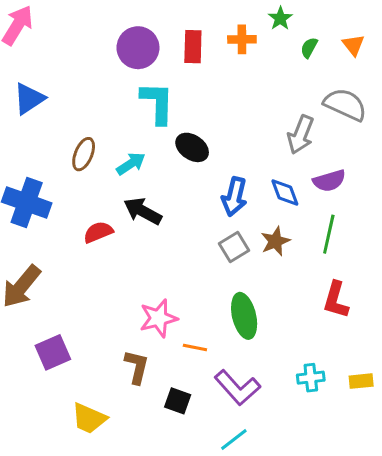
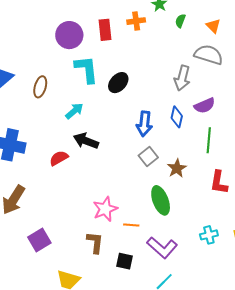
orange triangle: (353, 45) -> (213, 26), moved
black ellipse: (192, 147) -> (118, 83), moved, turned -75
brown ellipse: (84, 154) -> (40, 87), moved
blue diamond: (285, 193) -> (177, 117), turned 40
brown star: (275, 241) -> (177, 168), moved

